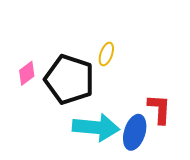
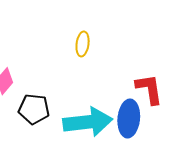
black pentagon: (69, 79) -> (34, 109), moved, size x0.6

